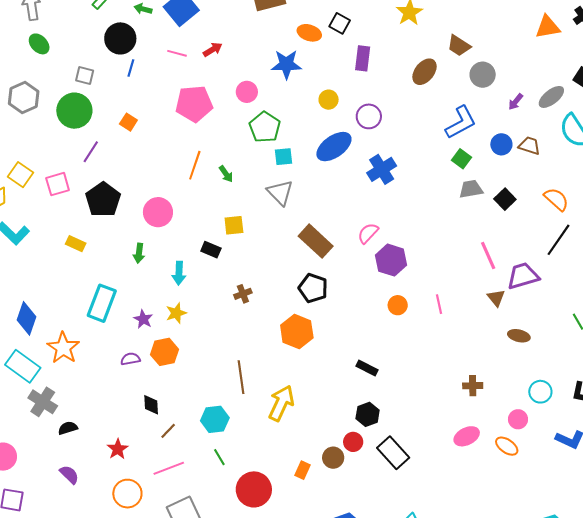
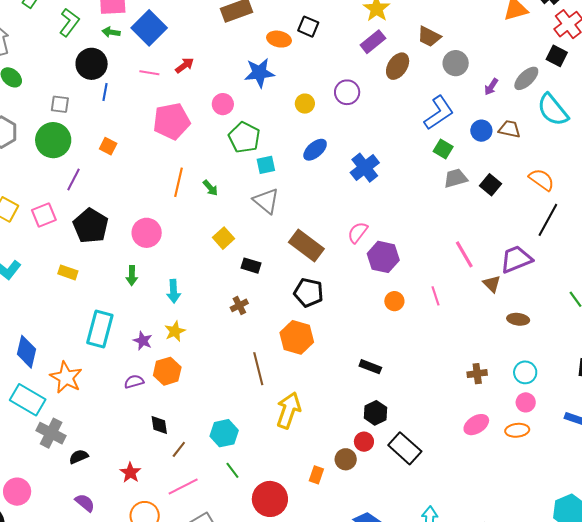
purple rectangle: (363, 58) -> (373, 42), moved, turned 50
purple circle: (369, 116) -> (347, 92), moved
blue ellipse: (334, 147) -> (315, 150), size x0.7
yellow square: (234, 225) -> (223, 238), turned -30
black rectangle: (211, 250) -> (251, 266), moved
pink line: (488, 256) -> (464, 254), moved
brown line: (241, 377) -> (258, 369), moved
cyan circle: (540, 392) -> (525, 372), moved
orange ellipse: (507, 446) -> (517, 430), turned -35

